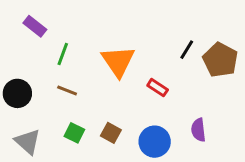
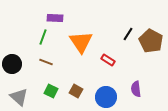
purple rectangle: (35, 26) -> (55, 18), moved, turned -35

